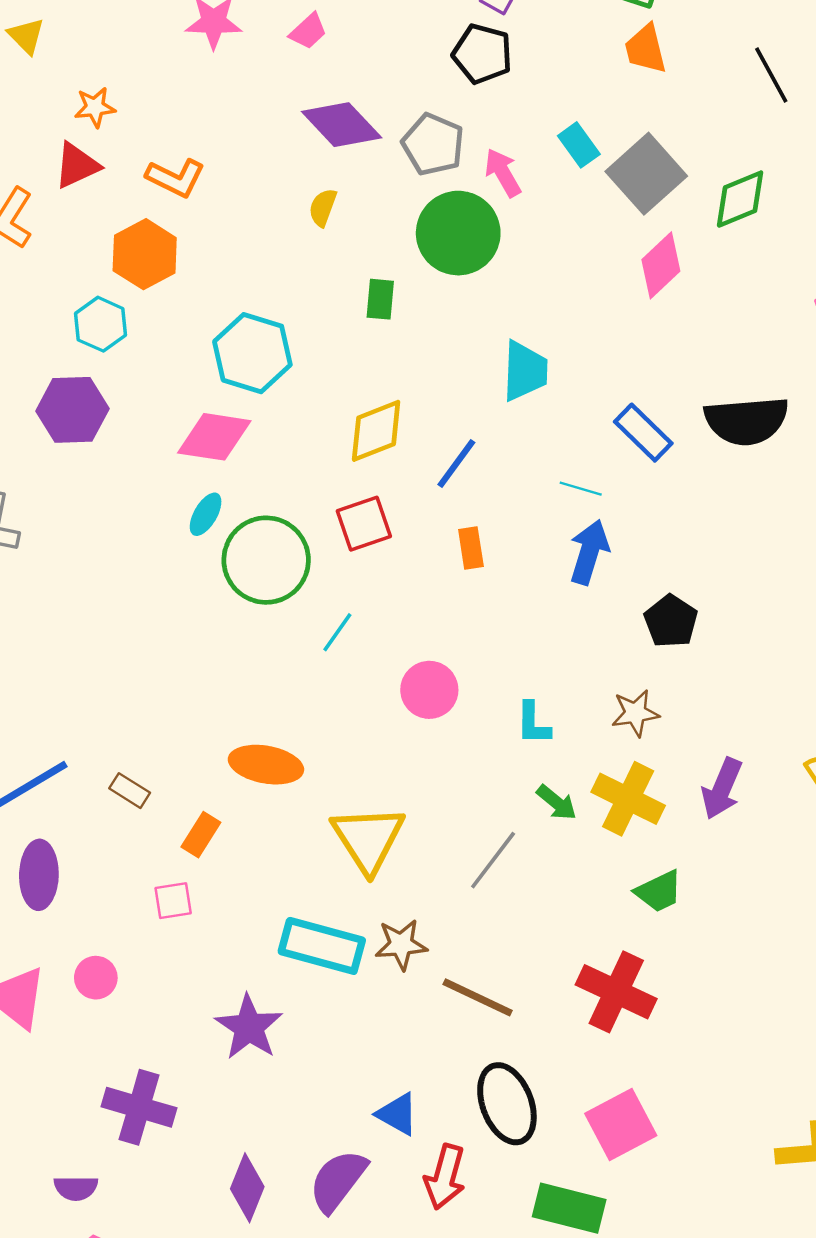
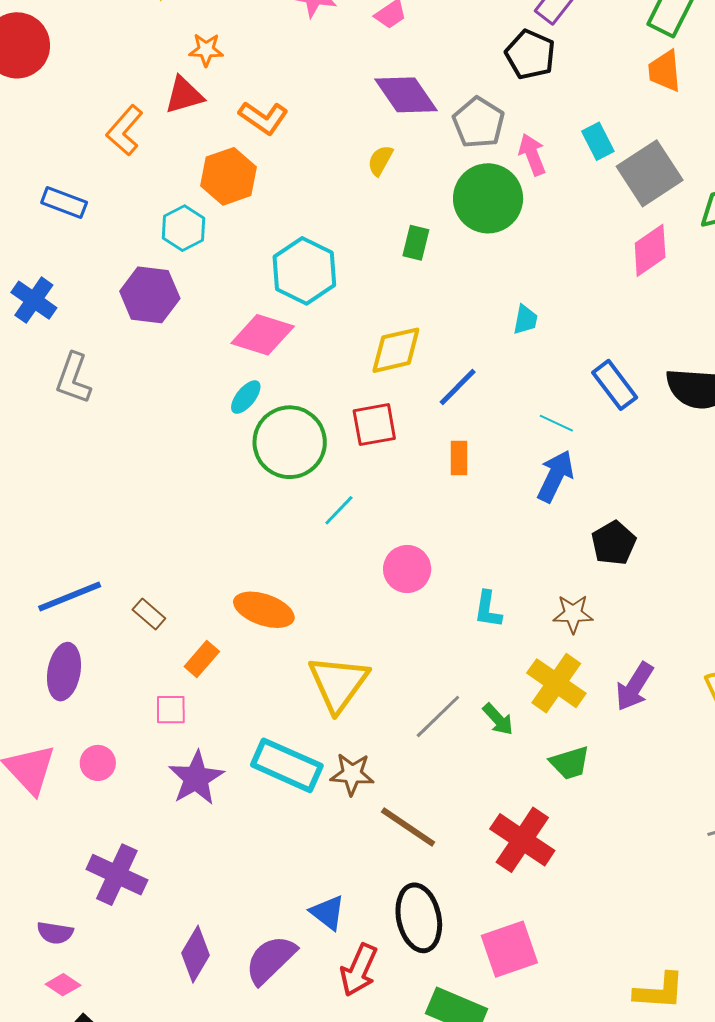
cyan trapezoid: (525, 371) -> (525, 320), size x0.6
green arrow: (557, 803) -> (498, 719), moved
purple star: (249, 1027) -> (196, 778), moved

